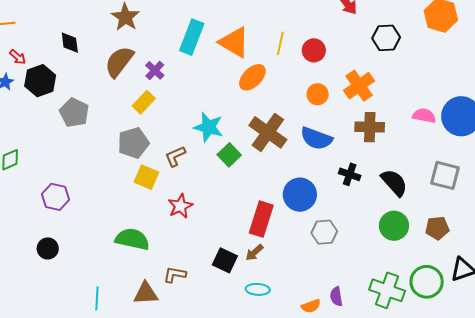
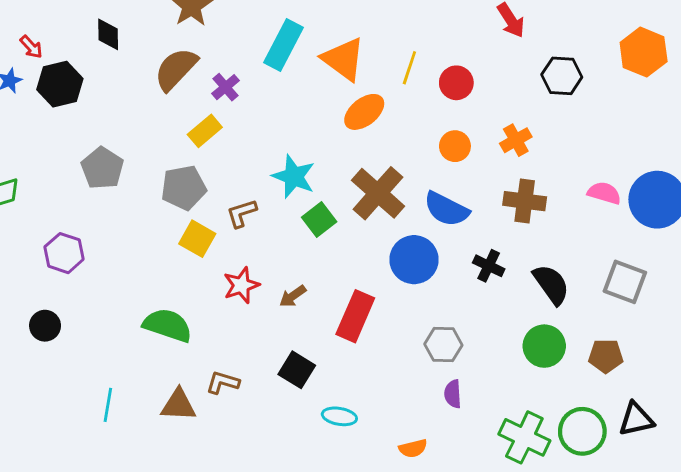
orange cross: (359, 86) -> (516, 140), size x0.7
gray pentagon: (74, 113) -> (102, 168), moved
blue circle: (300, 195) -> (414, 260), moved
brown arrow: (254, 253) -> (293, 296), moved
purple semicircle: (336, 296) -> (453, 394), moved

